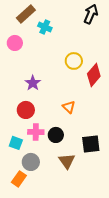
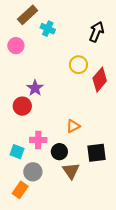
black arrow: (91, 14) -> (97, 32), moved
orange triangle: (69, 107) -> (73, 126), moved, turned 48
red circle: (26, 110) -> (22, 106), moved
black circle: (56, 135) -> (59, 152), moved

